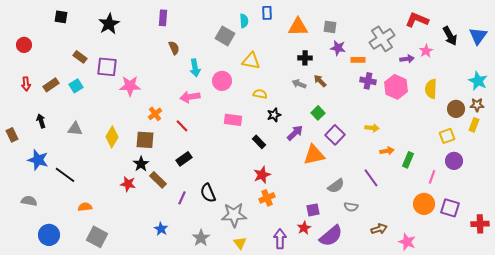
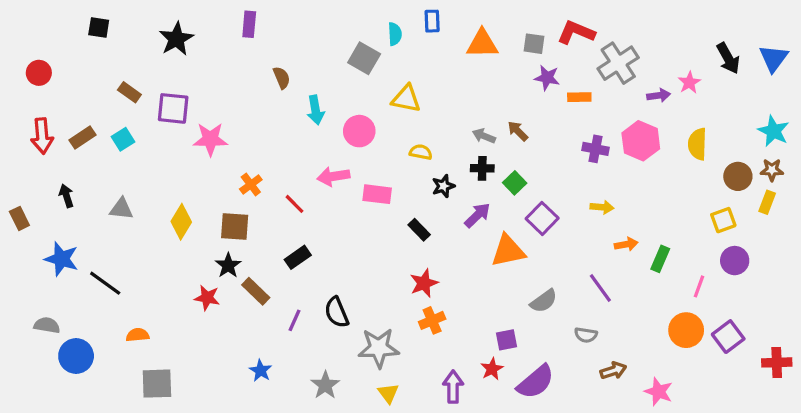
purple rectangle: (163, 18) -> (249, 24), moved
red L-shape: (417, 20) -> (576, 32), moved
black cross: (305, 58) -> (482, 168), moved
purple cross: (368, 81) -> (595, 149), moved
red arrow: (26, 84) -> (42, 136), size x1.5
pink arrow: (190, 97) -> (333, 176), moved
gray semicircle: (351, 207) -> (586, 335), moved
purple square: (450, 208) -> (728, 337), turned 36
blue circle: (49, 235) -> (76, 356), moved
gray square: (97, 237) -> (157, 384), turned -30

